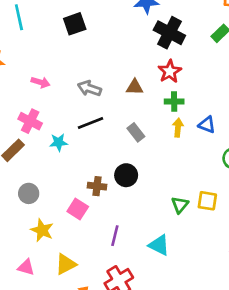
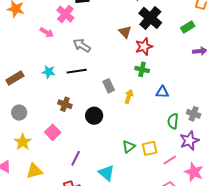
brown triangle: (135, 87) -> (125, 32), moved, turned 32
pink cross: (30, 121) -> (65, 14), moved
blue triangle: (207, 125) -> (162, 92), turned -32
yellow arrow: (178, 128) -> (129, 96), moved
cyan star: (59, 142) -> (49, 72), moved
brown cross: (97, 186) -> (65, 104), moved
yellow square: (207, 201) -> (150, 148), turned -35

